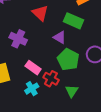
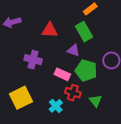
red triangle: (40, 13) -> (50, 30), turned -30
green rectangle: (74, 21) -> (84, 32), turned 48
pink rectangle: (33, 68) -> (62, 74), moved

